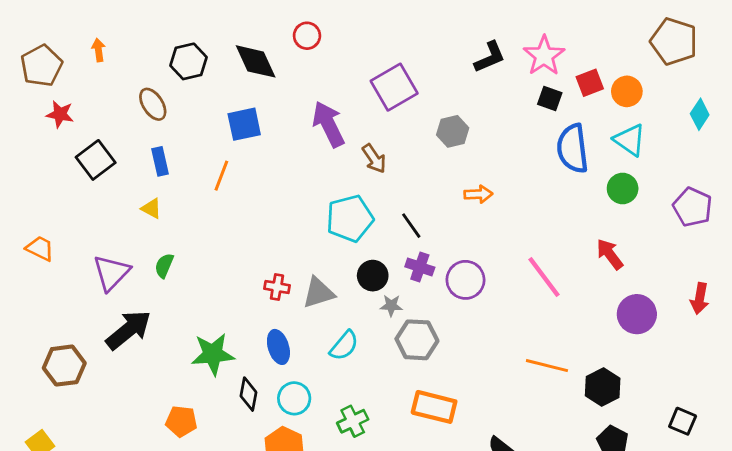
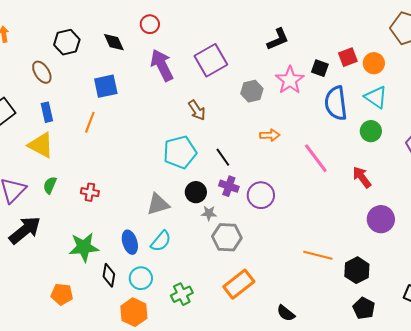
pink star: (544, 56) -> (290, 80), moved
black diamond: (256, 61) -> (114, 42), size x0.7
purple arrow: (328, 124) -> (162, 65), moved
yellow triangle: (151, 208) -> (41, 145), size x1.8
pink line: (544, 277) -> (316, 158), moved
red cross: (277, 287) -> (90, 192), moved
cyan semicircle: (344, 346) -> (161, 241), moved
orange rectangle: (434, 407) -> (239, 284), turned -52

